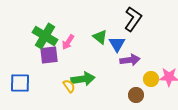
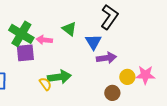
green triangle: (100, 37) -> (69, 29), moved
pink arrow: (68, 42) -> (44, 40), turned 63

